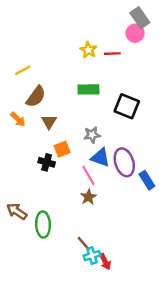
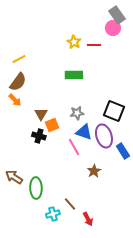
brown semicircle: (36, 97) -> (18, 82), moved
black square: (127, 106) -> (114, 111), moved
brown triangle: (49, 122) -> (41, 114), moved
brown star: (88, 197) -> (94, 171), moved
cyan cross: (92, 256) -> (53, 214), moved

